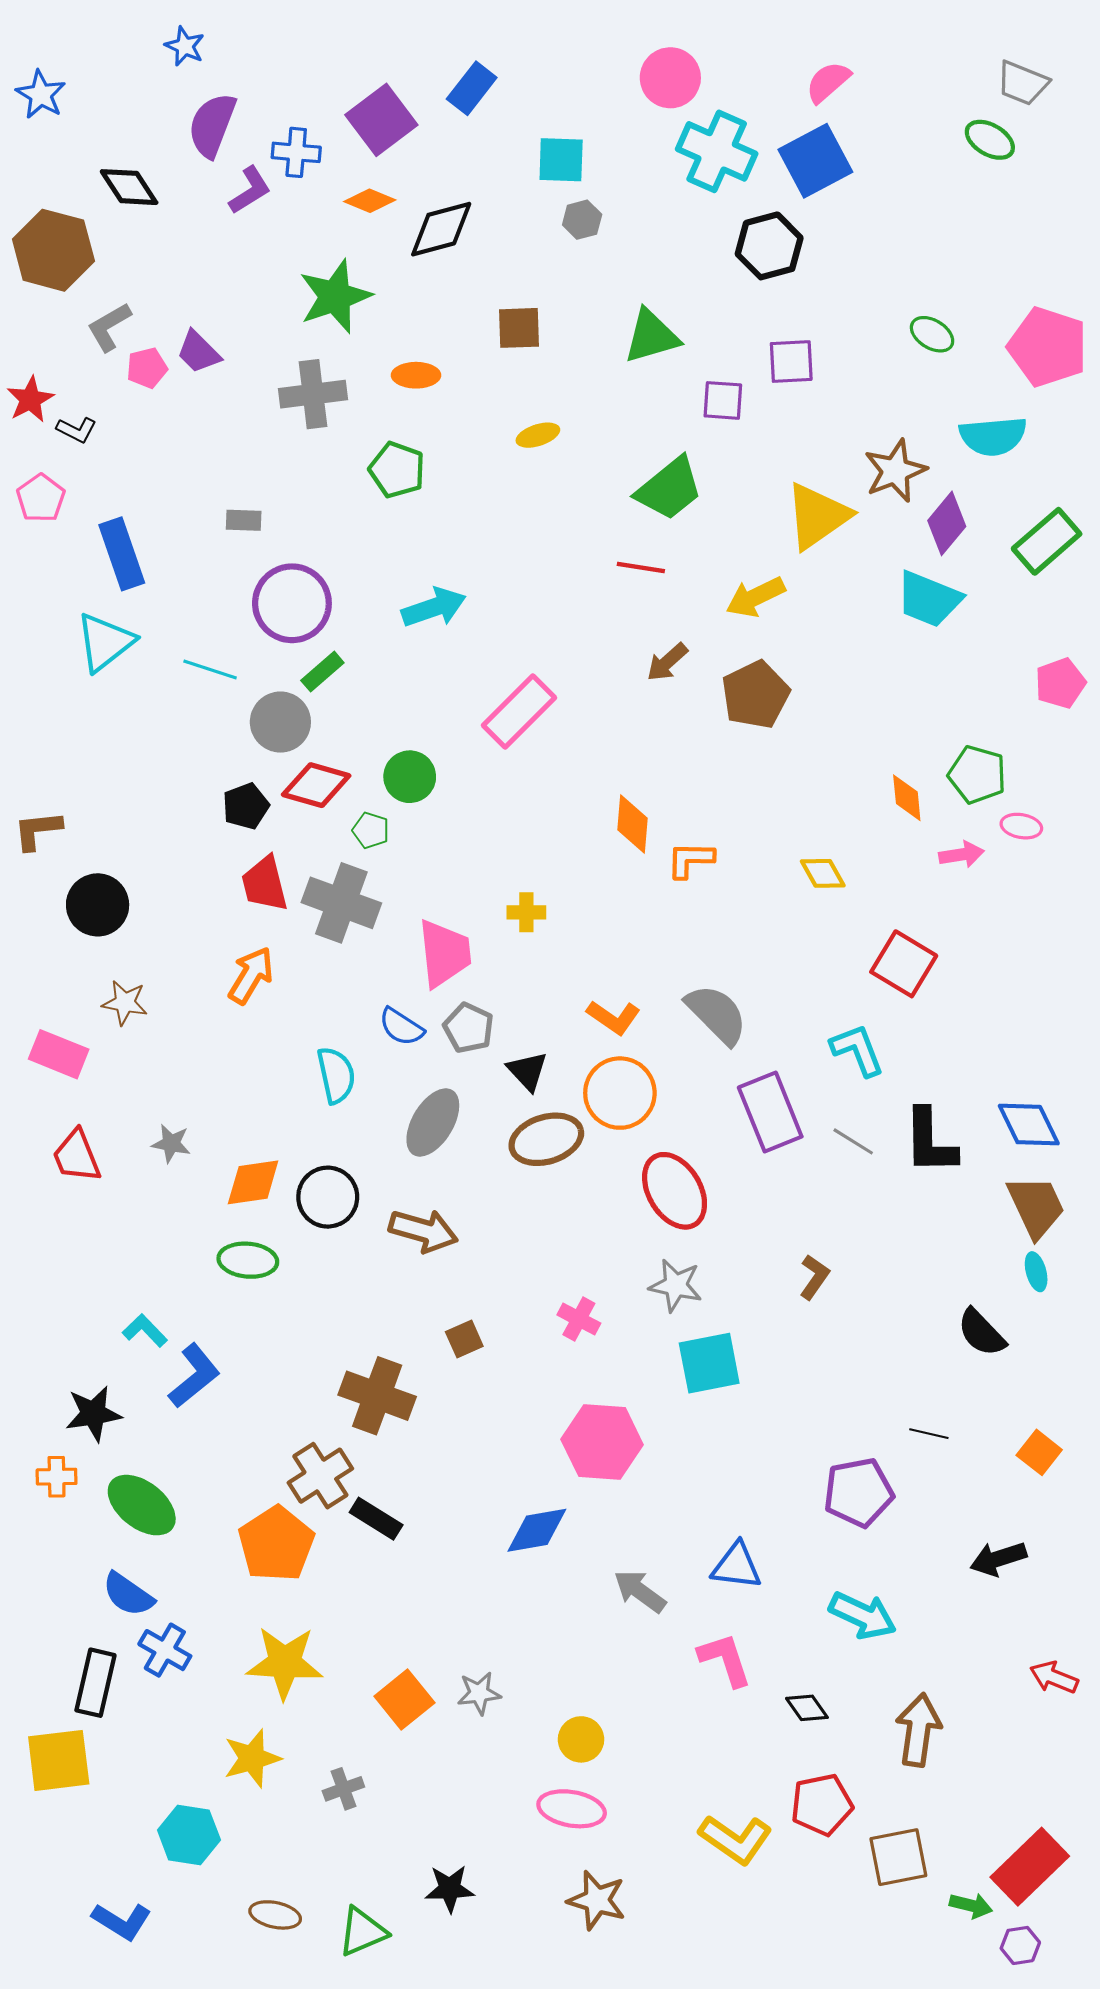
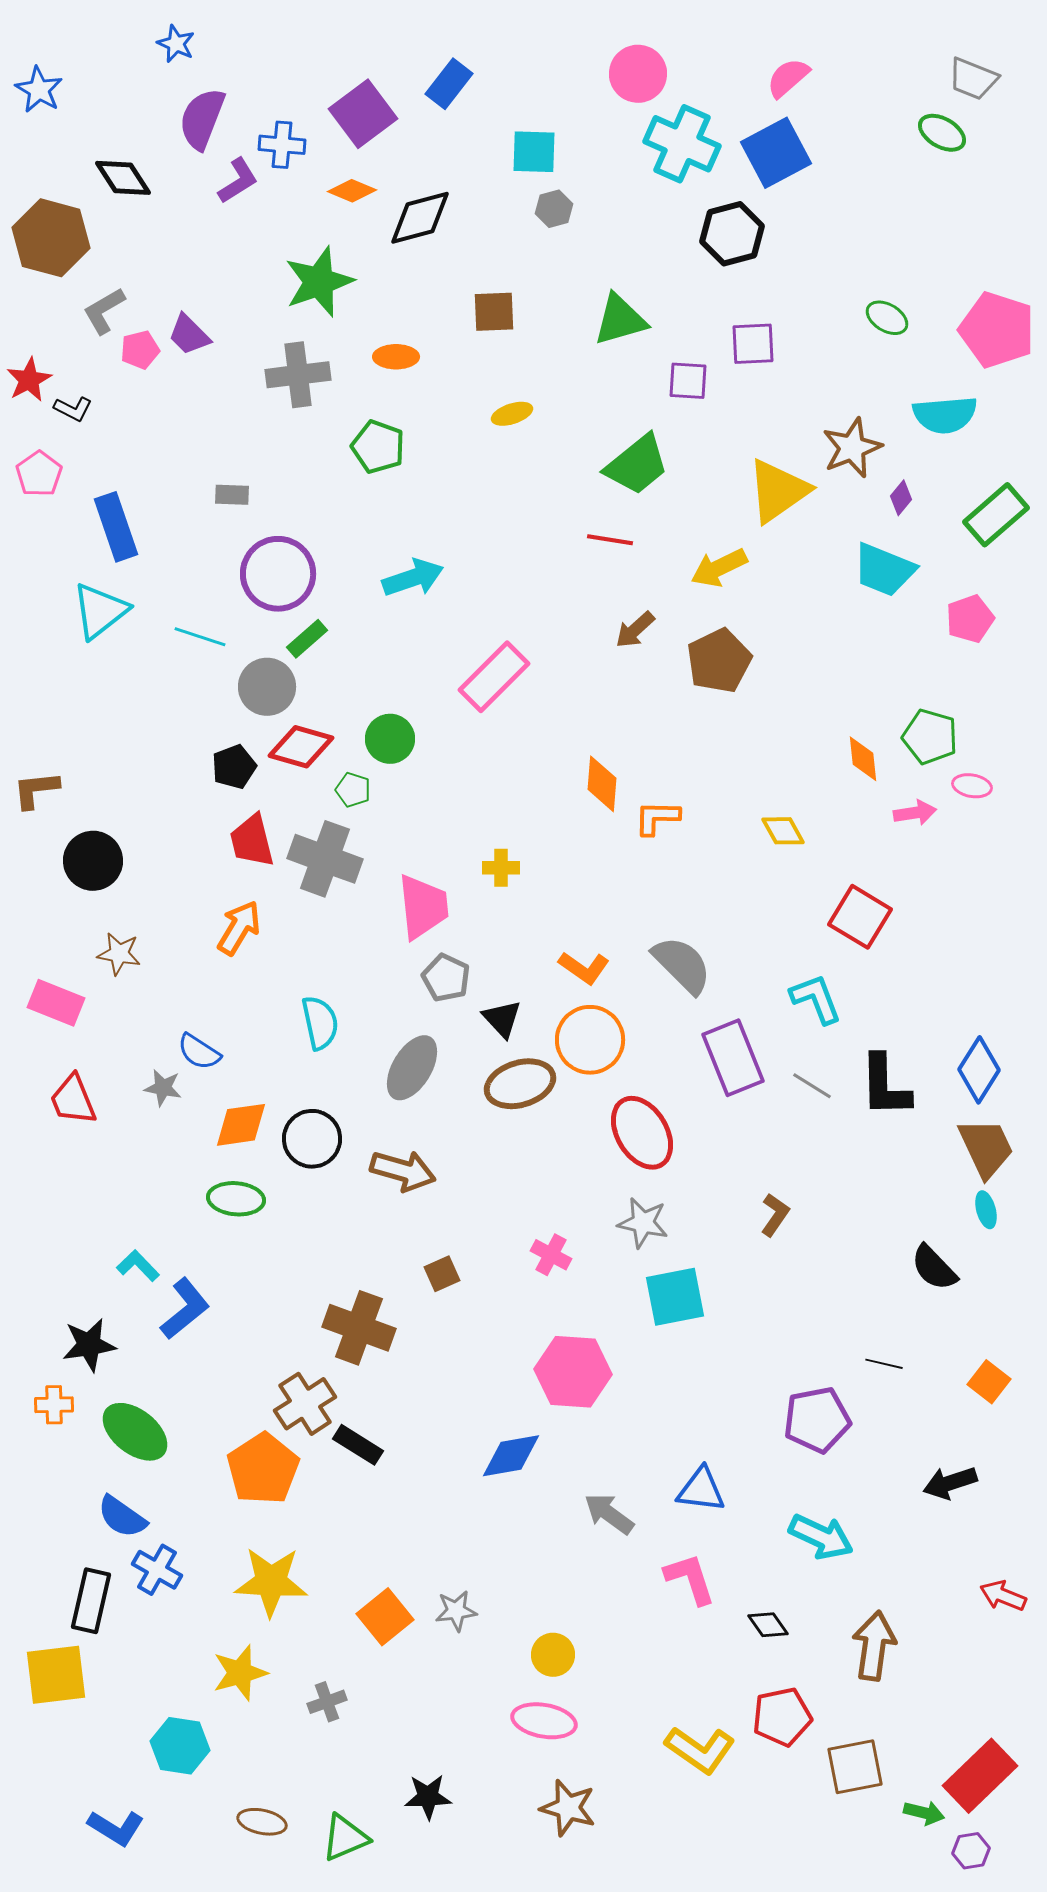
purple diamond: (947, 523) -> (901, 498), size x0.6
pink pentagon: (1060, 683) -> (970, 619), moved
blue semicircle: (401, 1027) -> (199, 1052), moved
blue diamond: (1029, 1125) -> (979, 1070), turned 58

